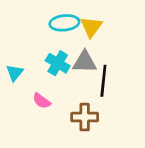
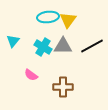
cyan triangle: (15, 73) -> (13, 41), moved
black line: (103, 81) -> (92, 46), moved, turned 55

